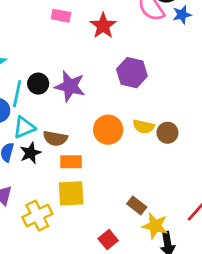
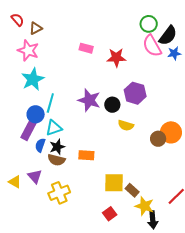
red star: (103, 26) -> (116, 58), turned 30
black circle: (38, 84) -> (112, 105), moved
yellow semicircle: (144, 127) -> (126, 125), moved
orange circle: (108, 130) -> (171, 132), moved
brown semicircle: (55, 138) -> (56, 160), moved
yellow square: (71, 193) -> (114, 183), moved

